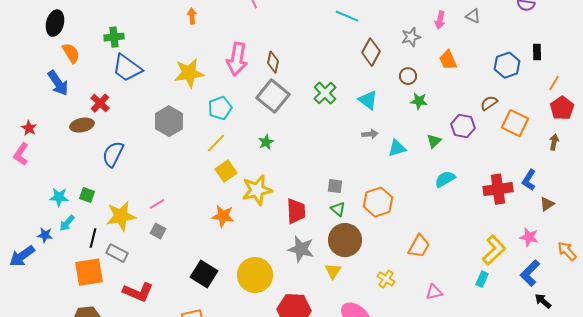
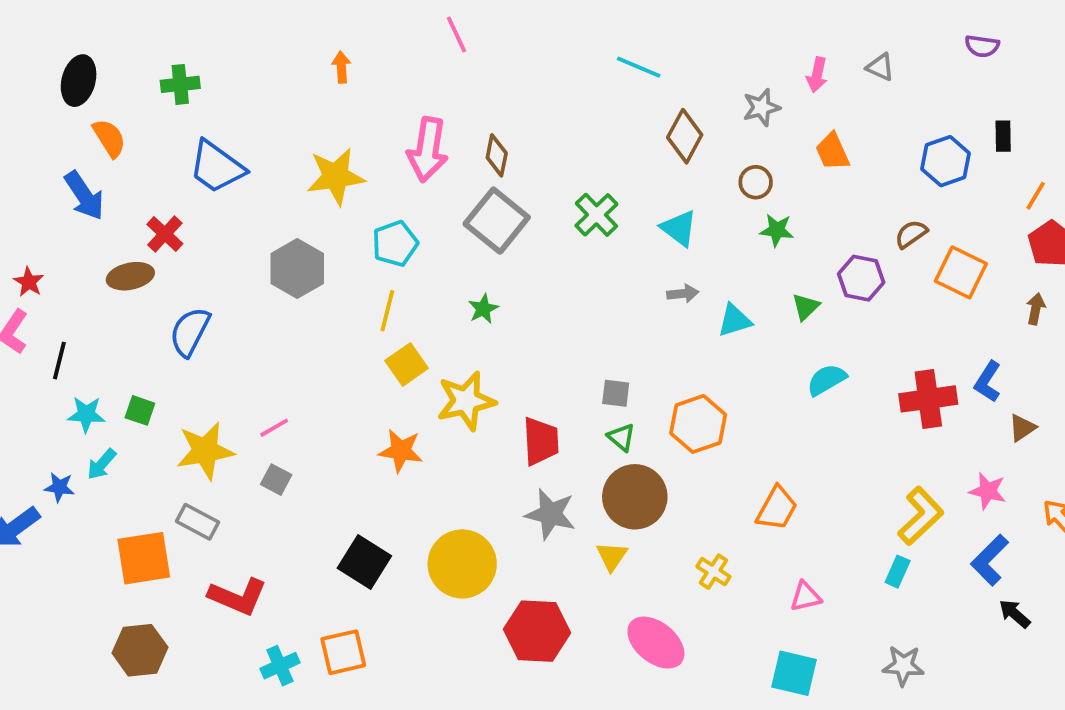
green cross: (114, 37) -> (180, 84), moved
yellow line: (216, 143) -> (387, 311), turned -30
black line: (93, 238) -> (59, 361), moved

